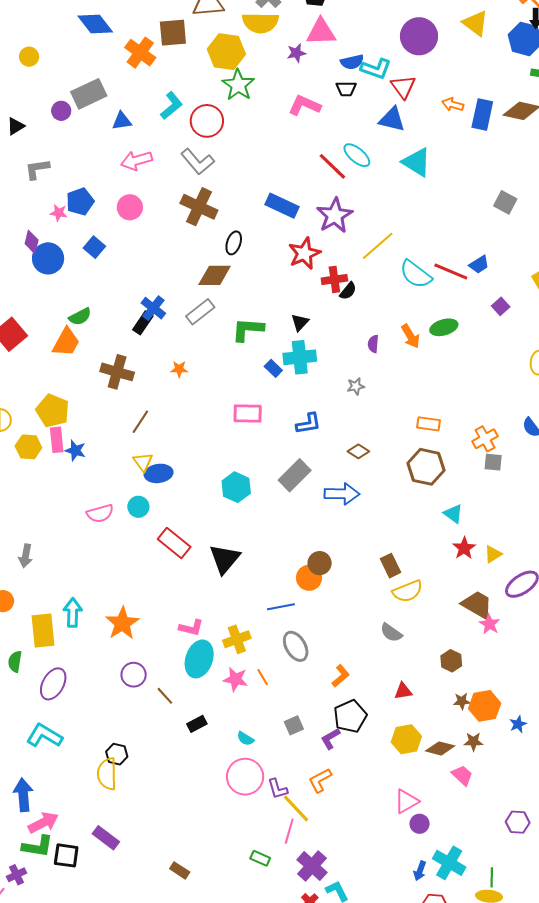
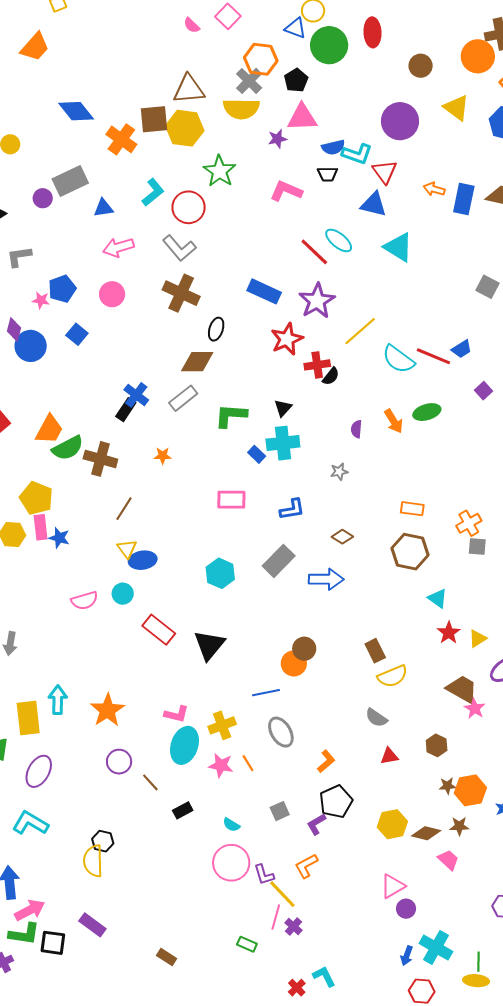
yellow hexagon: (226, 52) -> (185, 128), moved
green semicircle: (80, 317) -> (68, 448), moved, size x1.4
red triangle: (403, 691) -> (389, 756), moved
purple cross: (312, 866) -> (293, 927), moved, size x0.6

